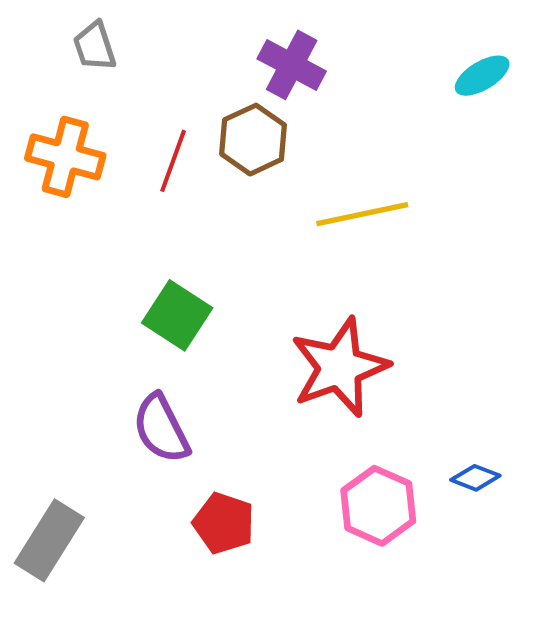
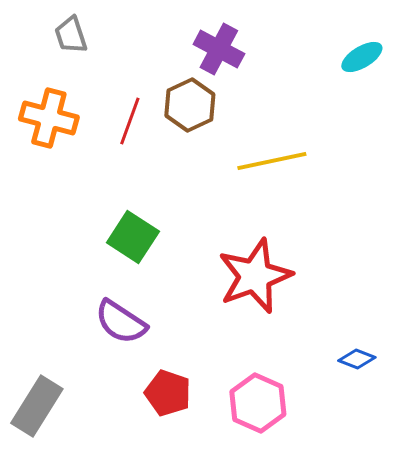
purple semicircle: (161, 429) -> (121, 322), turned -30
pink hexagon: (378, 506) -> (258, 403), moved

